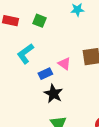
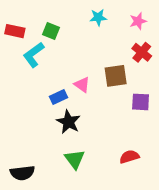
cyan L-shape: (25, 54) -> (34, 55), moved

